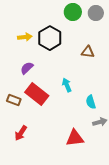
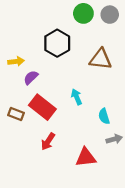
yellow arrow: (25, 37) -> (16, 61), moved
brown triangle: (88, 52) -> (101, 59), size x1.5
red arrow: (21, 133) -> (48, 141), moved

